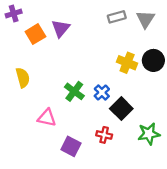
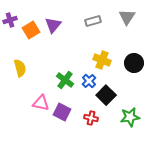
purple cross: (14, 13) -> (10, 20), moved
gray rectangle: (117, 17) -> (93, 21), moved
black circle: (153, 60) -> (134, 63), moved
yellow cross: (127, 63) -> (102, 60), moved
purple square: (71, 146) -> (62, 112), moved

